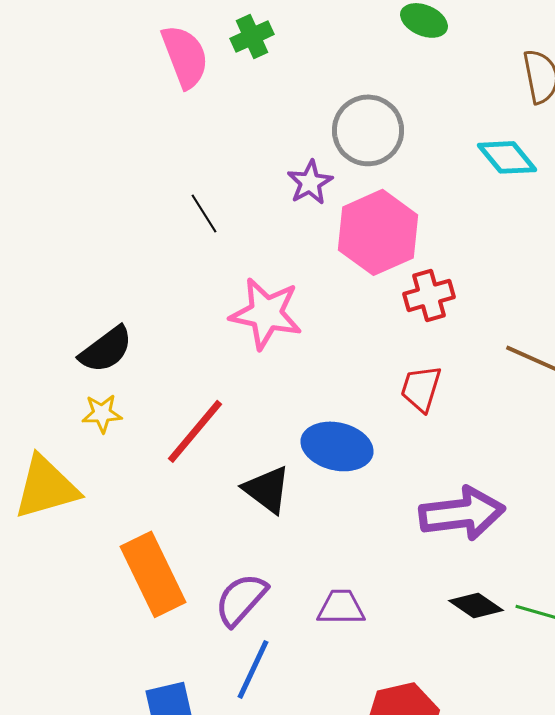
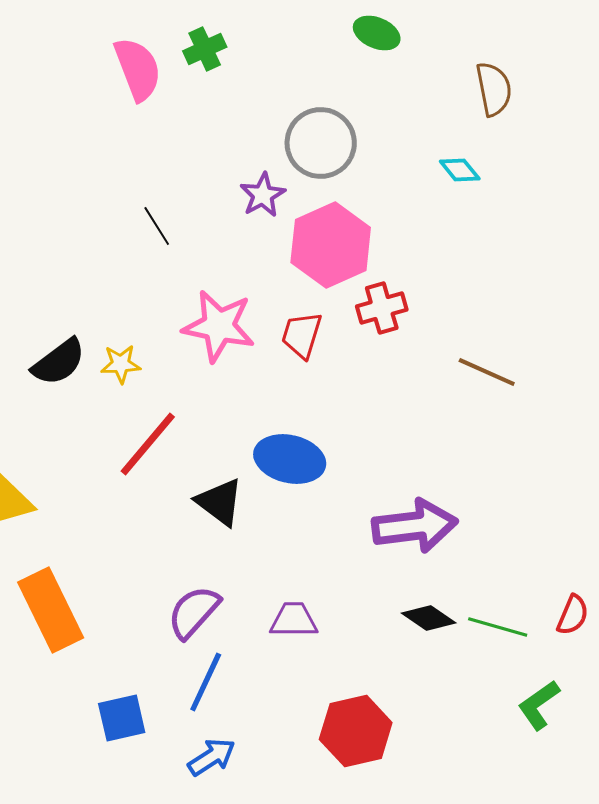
cyan diamond: (507, 157) -> (460, 170), size x0.7
red trapezoid: (421, 388) -> (302, 335), moved
yellow star: (102, 413) -> (121, 364), moved
orange rectangle: (153, 574) -> (51, 610), moved

